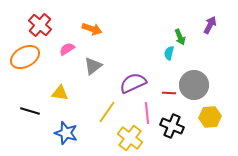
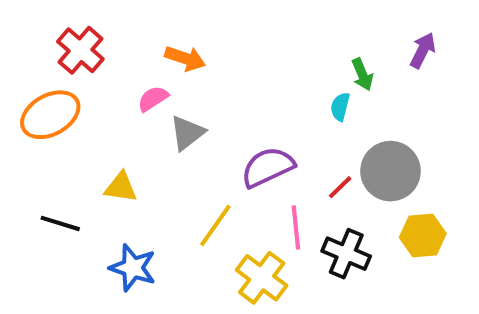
pink semicircle: (67, 49) -> (153, 99), moved
red line: (169, 93) -> (340, 187), turned -48

